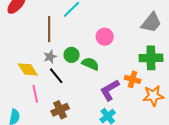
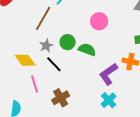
brown line: (49, 29) -> (43, 18), turned 35

